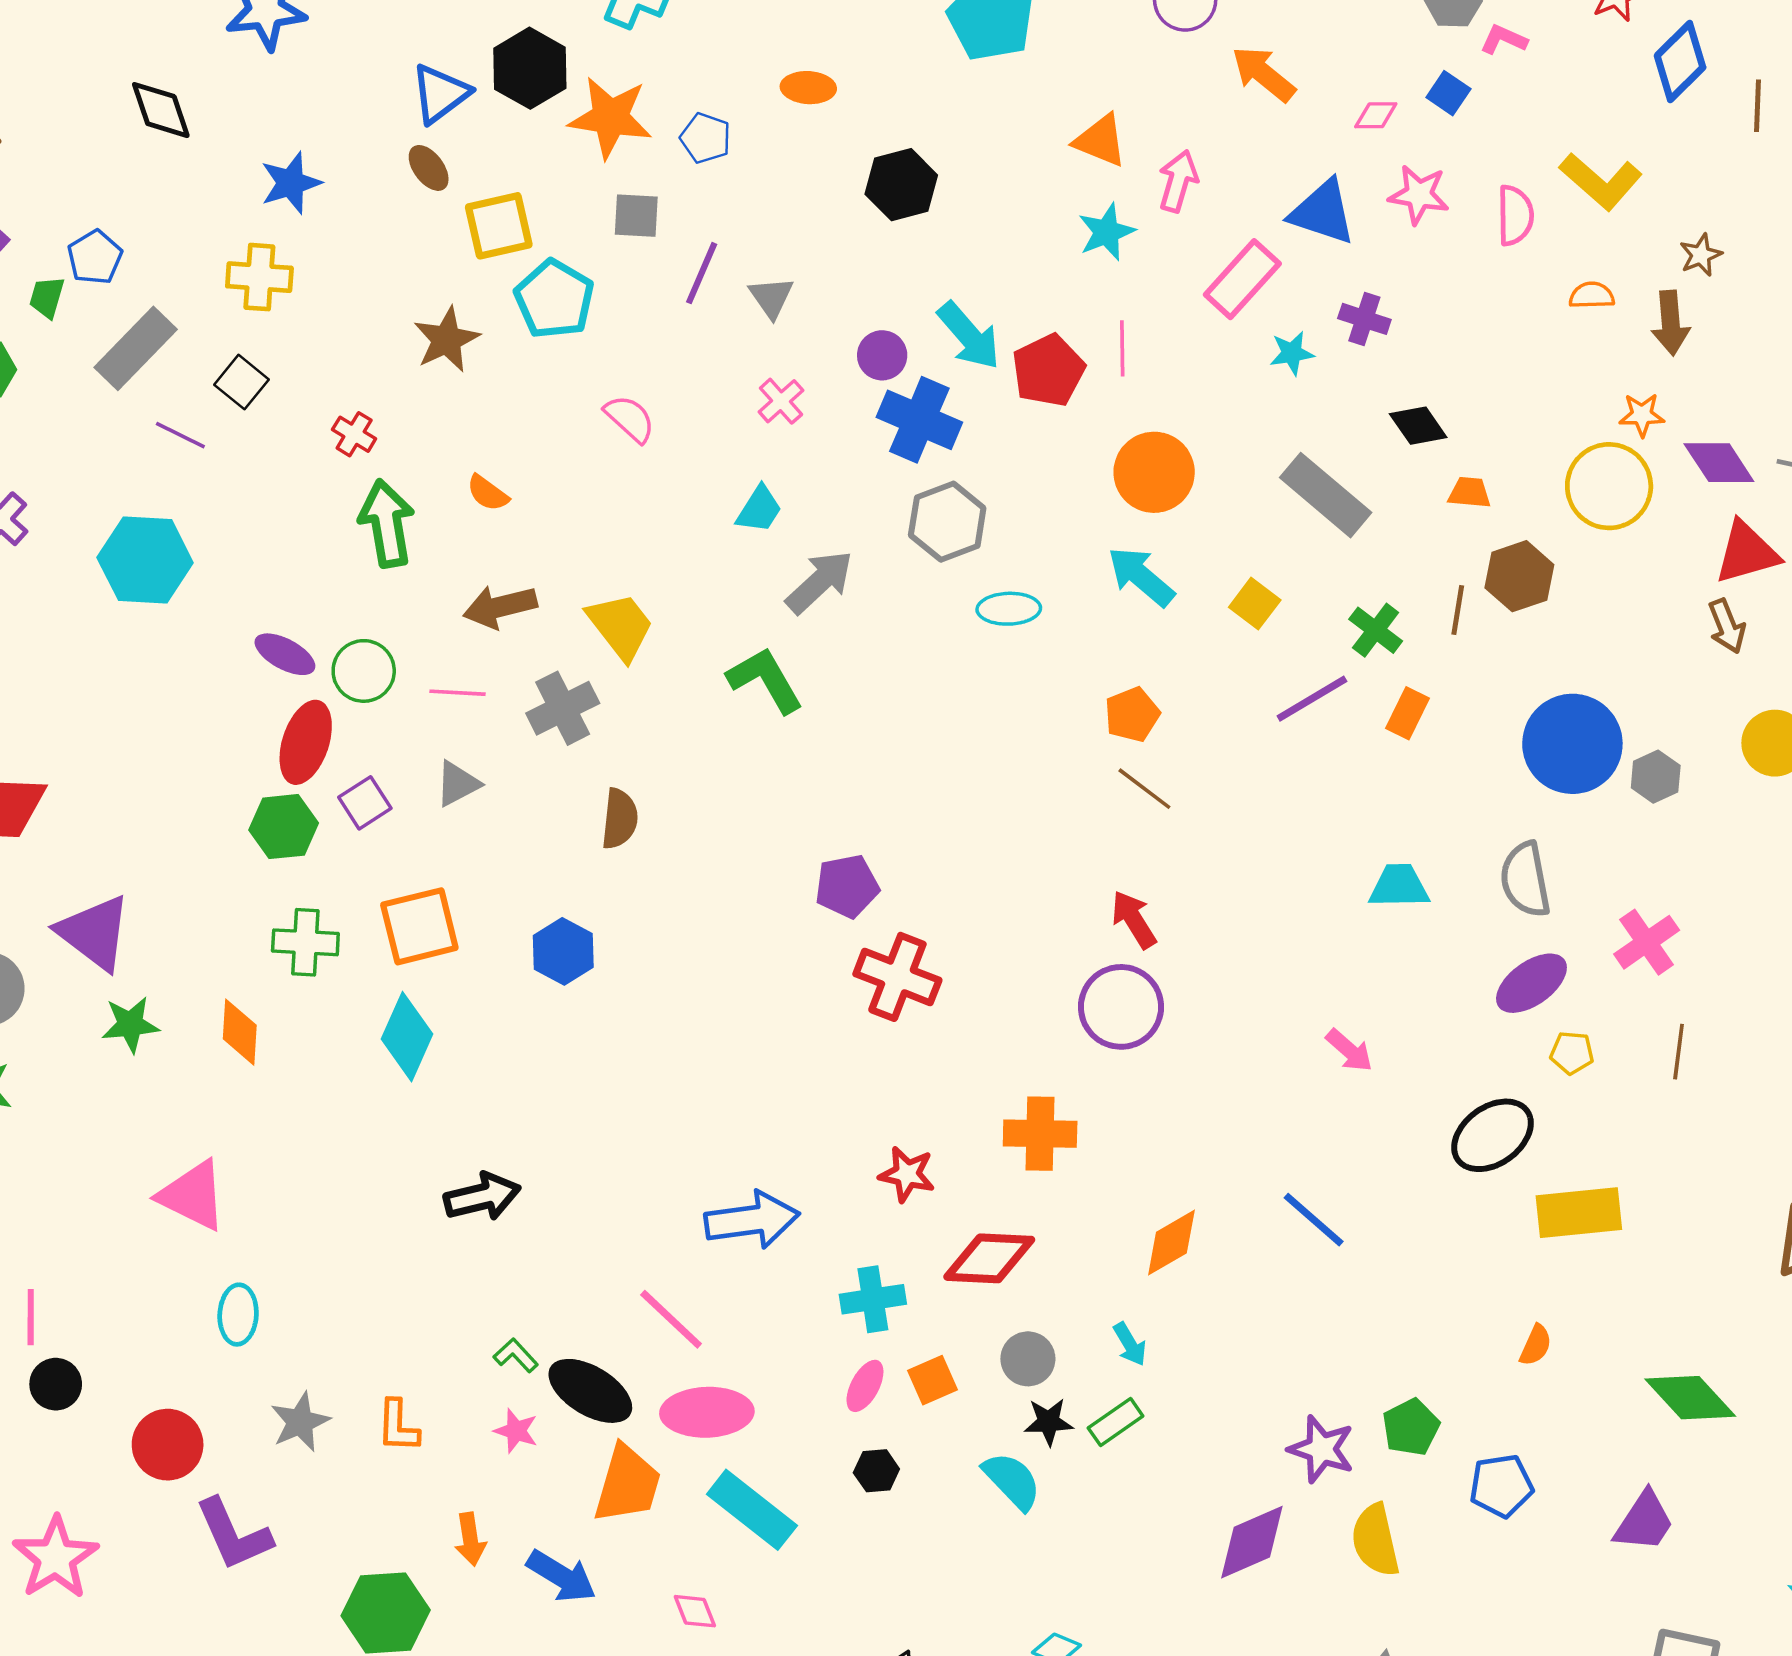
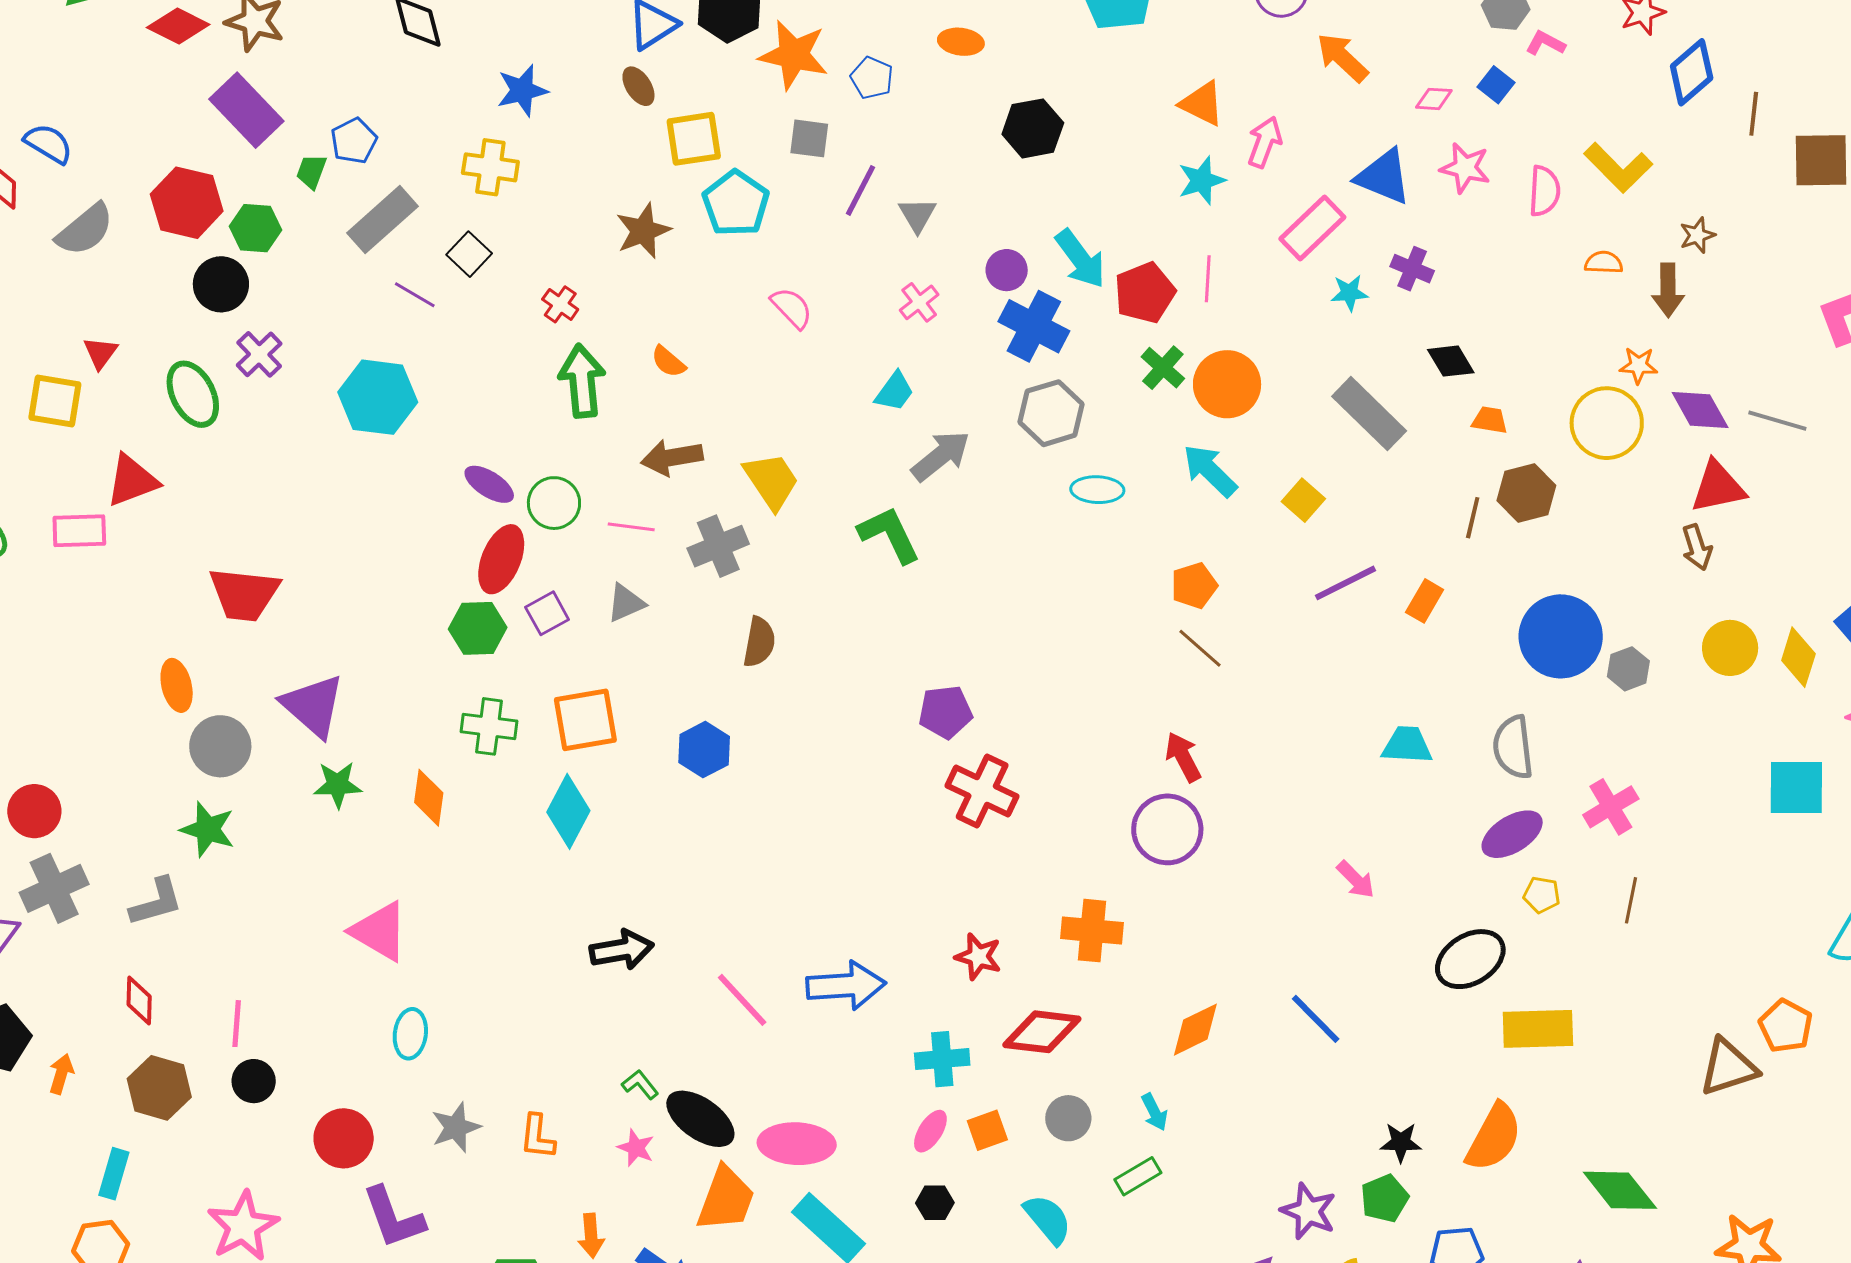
green cross: (1376, 630) -> (1163, 368), moved
pink line: (671, 1319) -> (742, 1000), moved
orange semicircle: (1536, 1345) -> (1494, 1137), size x2.0
black star: (1049, 1422) -> (1401, 1142), moved

